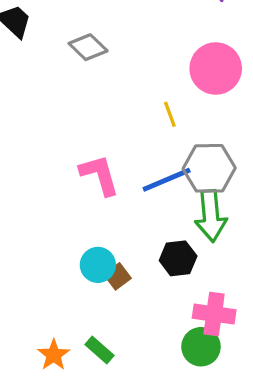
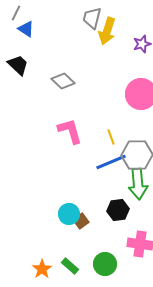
yellow line: (170, 114) -> (111, 137), moved
pink L-shape: (99, 175) -> (70, 131), moved
green circle: (201, 347) -> (105, 264), moved

